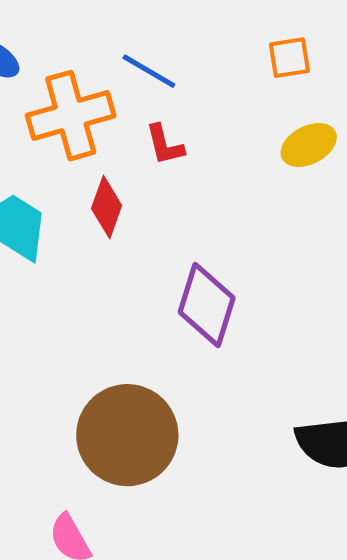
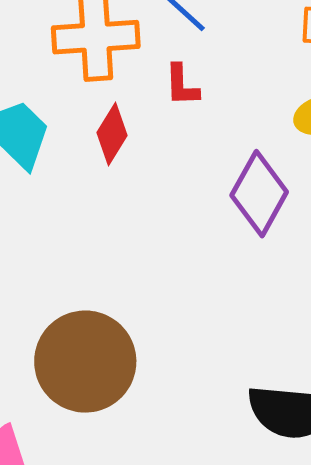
purple diamond: (207, 305) -> (259, 194), moved

